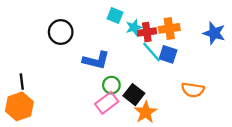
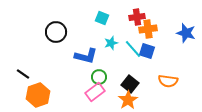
cyan star: (134, 27) -> (111, 43), moved
red cross: (147, 32) -> (137, 17), moved
black line: (22, 82) -> (23, 74), turned -48
black square: (134, 95) -> (130, 84), moved
orange hexagon: (19, 106) -> (38, 95), moved

